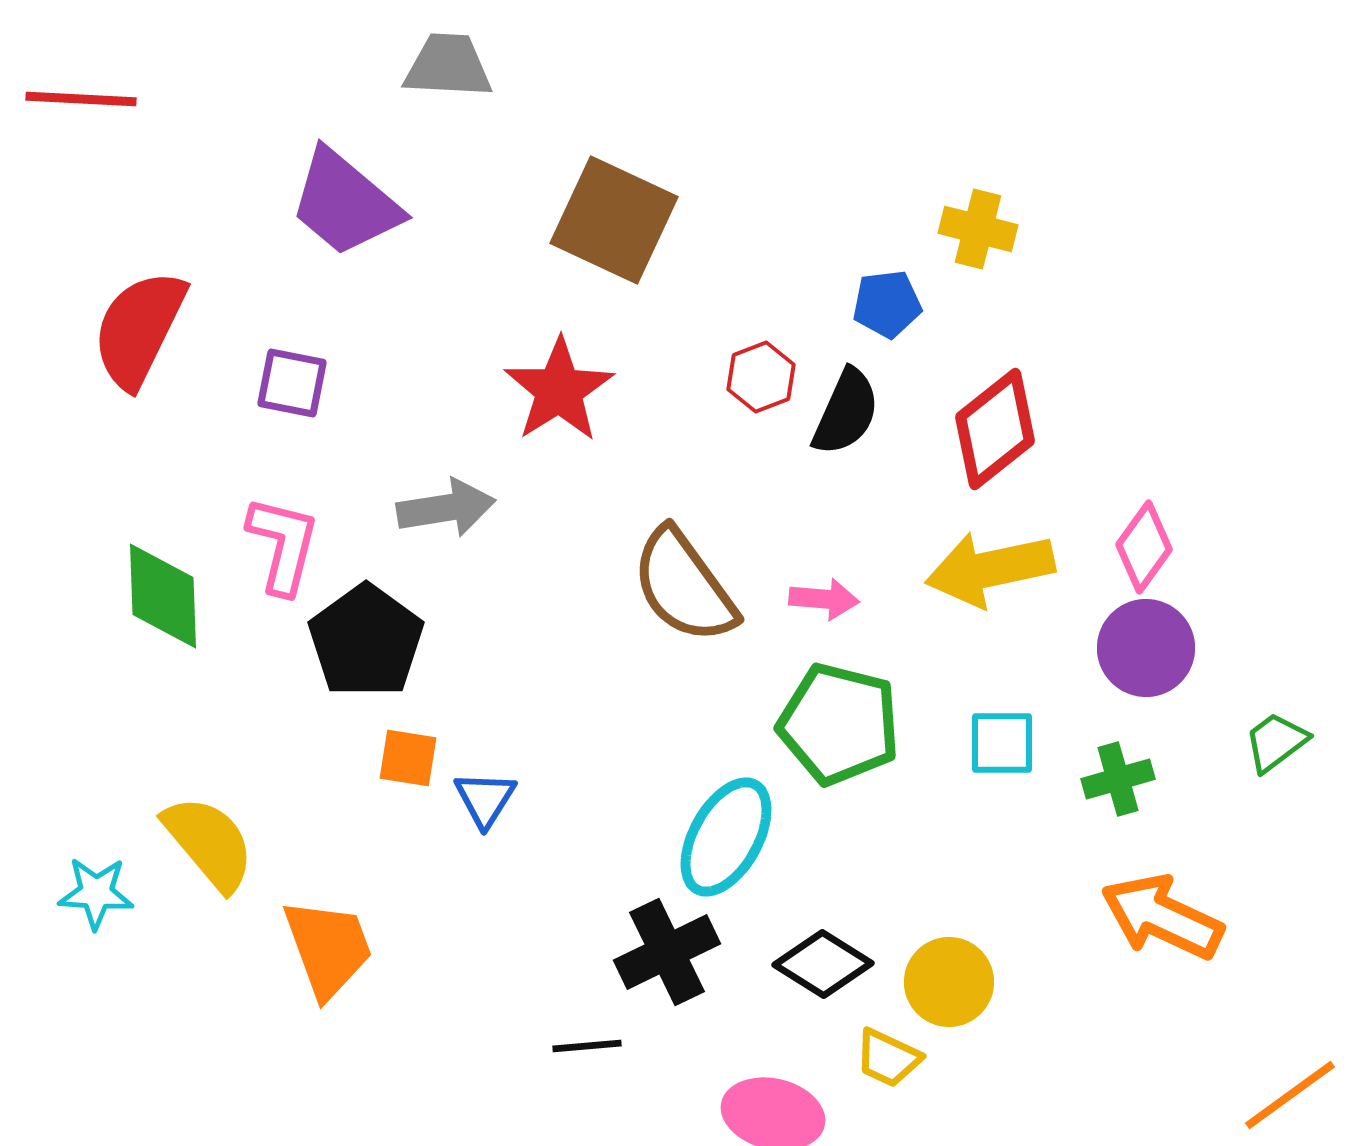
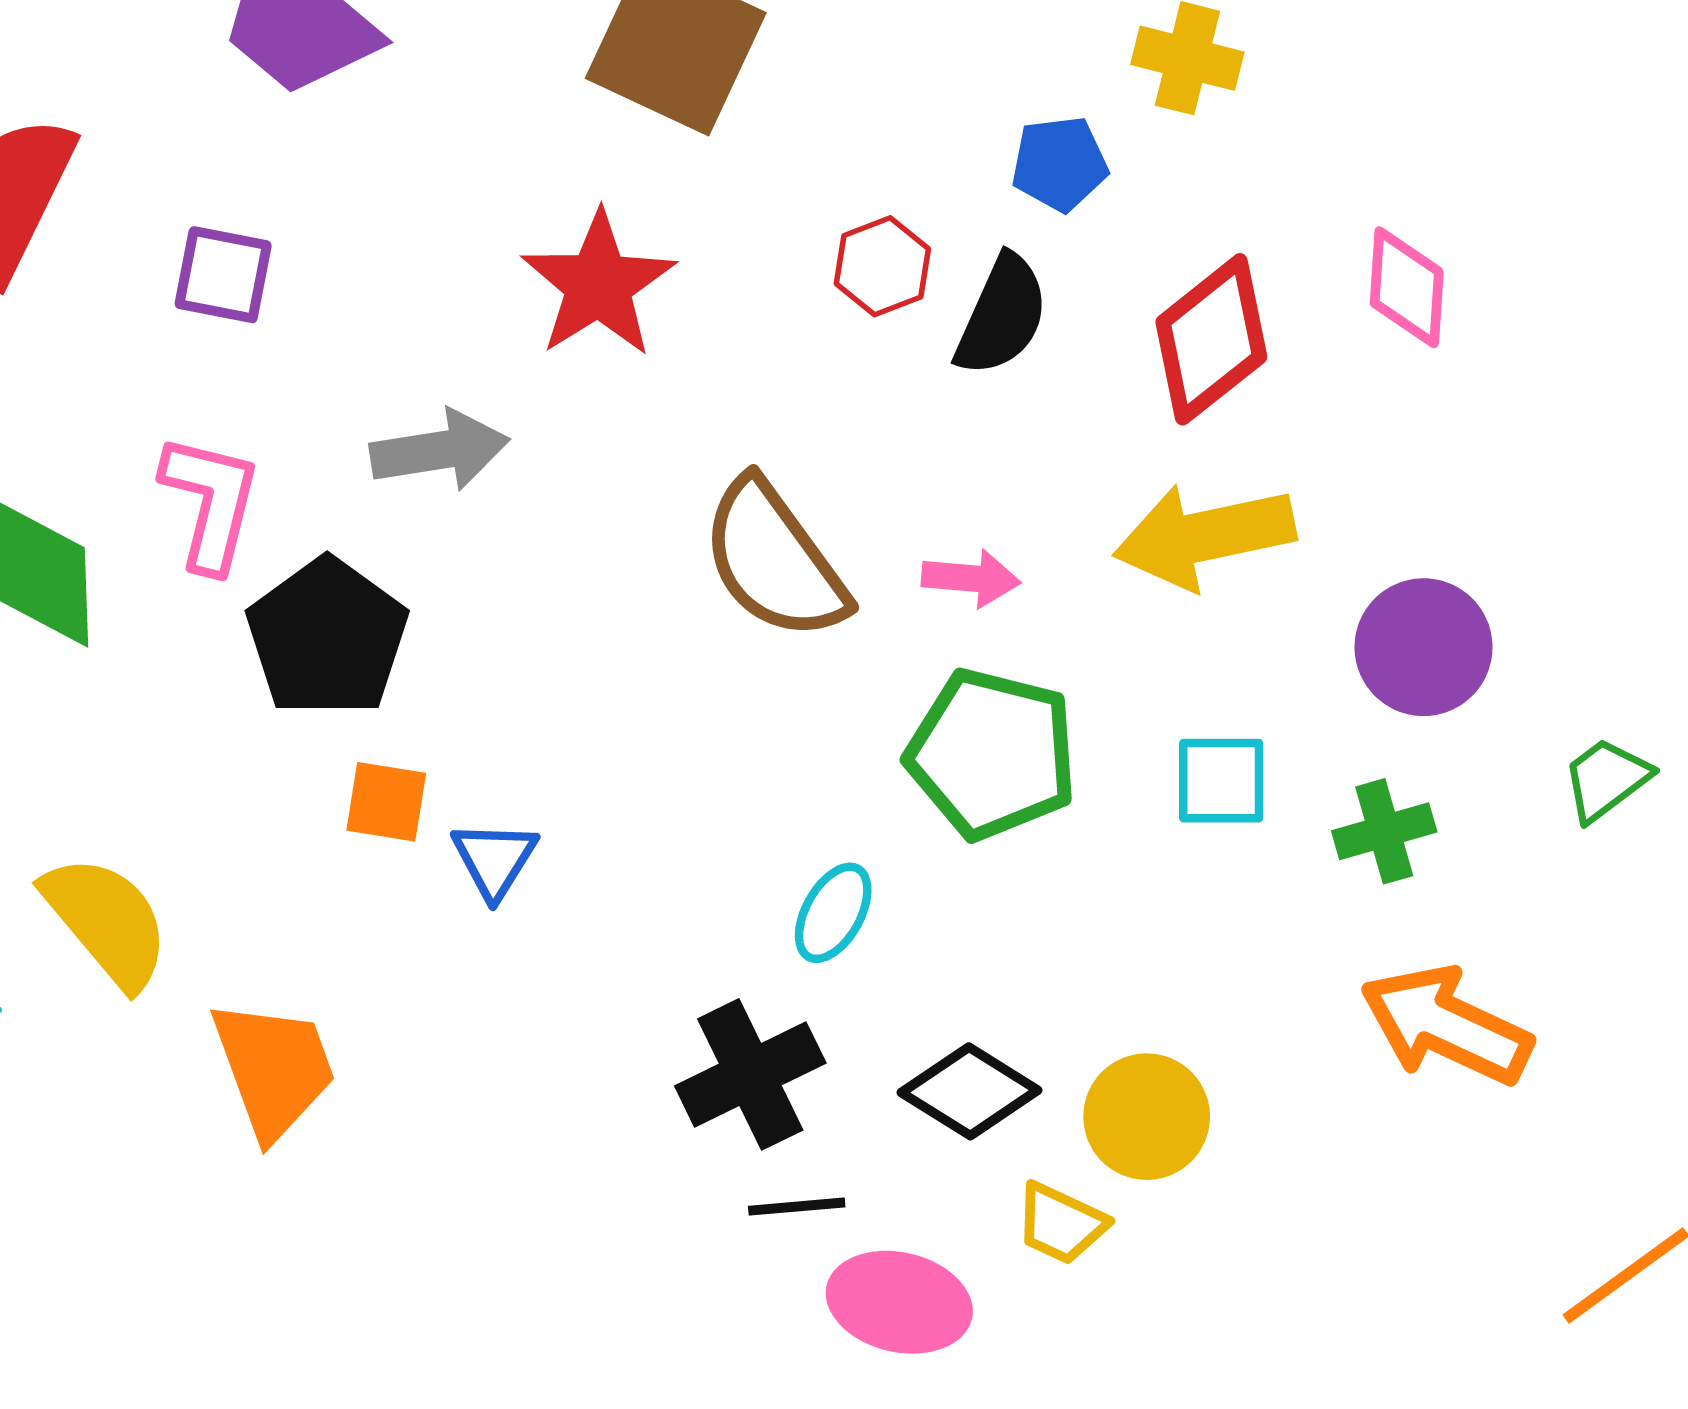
pink diamond: (1144, 547) -> (1407, 287), moved, turned -32
cyan ellipse: (726, 837) -> (833, 913), size x0.6
black line: (587, 1046) -> (797, 1207), moved

